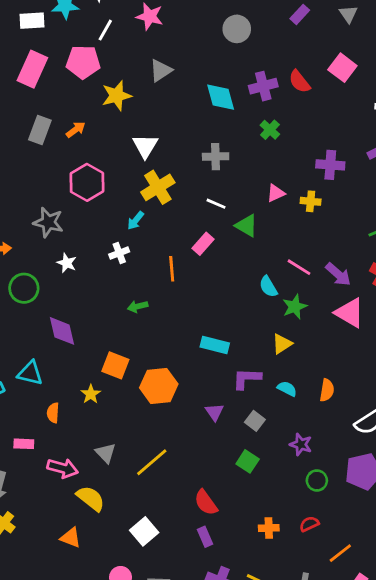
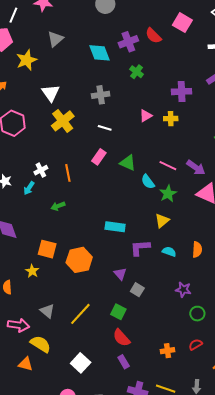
cyan arrow: (136, 221) -> (29, 188), moved
green triangle: (246, 226) -> (128, 163), moved
orange line: (172, 269) -> (68, 173), moved
gray square: (255, 421) -> (137, 290), moved
green square: (248, 461) -> (118, 312), moved
orange triangle: (71, 538) -> (26, 364), moved

